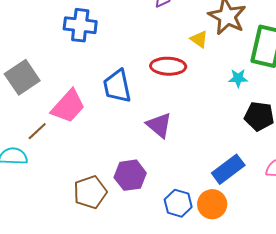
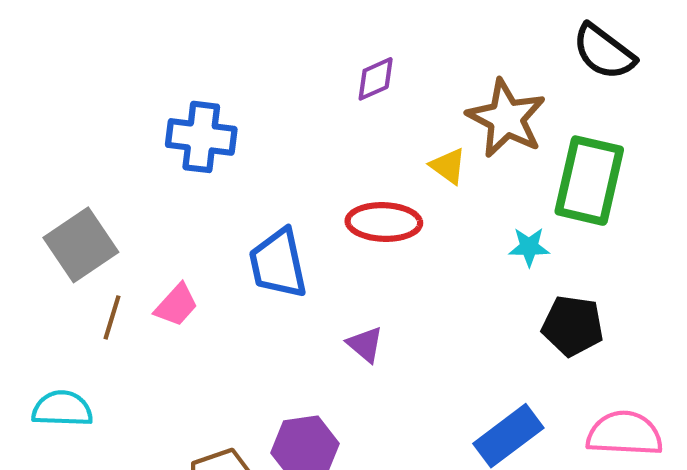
pink trapezoid: (68, 106) -> (176, 305), size x0.6
purple triangle: (159, 125) -> (365, 344), size x0.7
brown line: (37, 131) -> (112, 317), moved, turned -30

